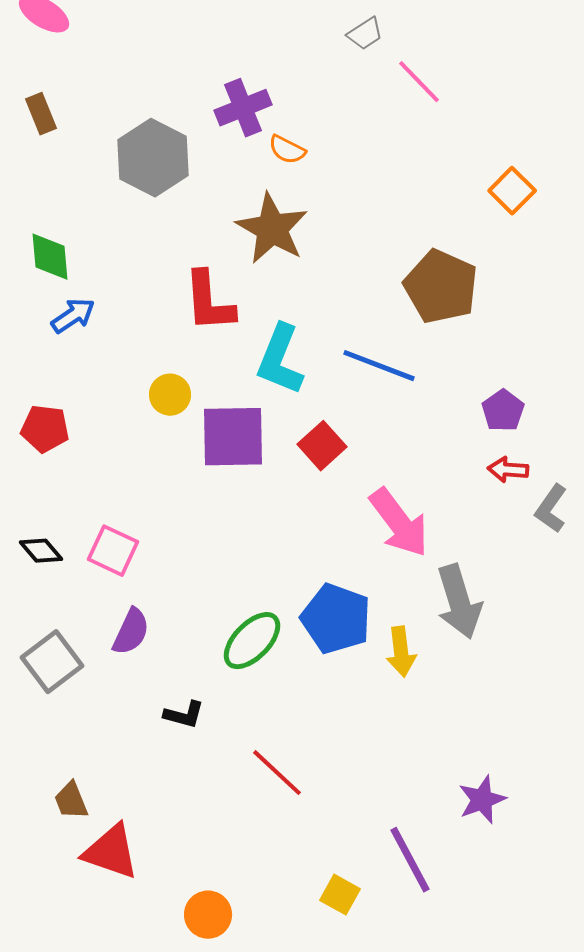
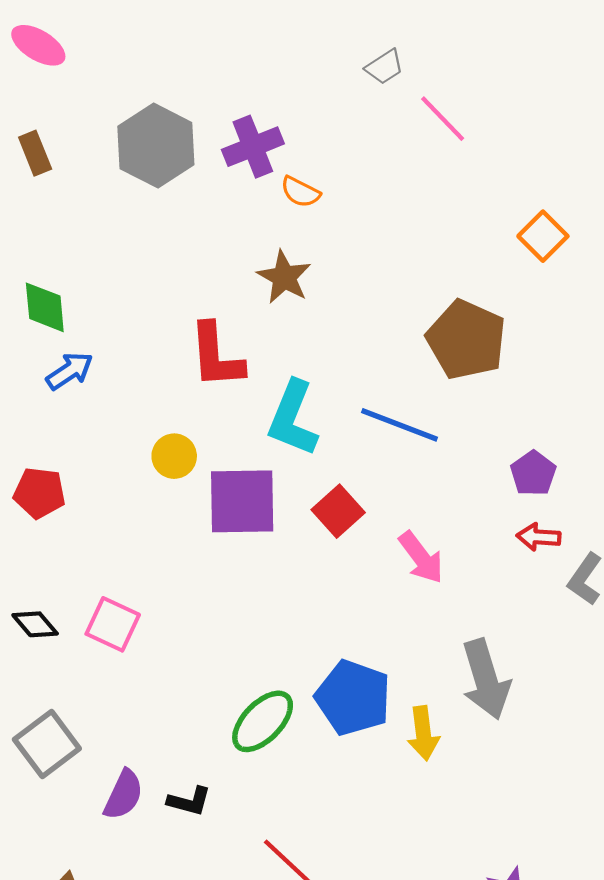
gray hexagon: (153, 158) -> (156, 146), moved
brown star: (272, 229) -> (284, 277), size x0.7
pink arrow: (399, 523) -> (421, 557), moved, size x0.7
purple semicircle: (131, 632) -> (123, 795), moved

